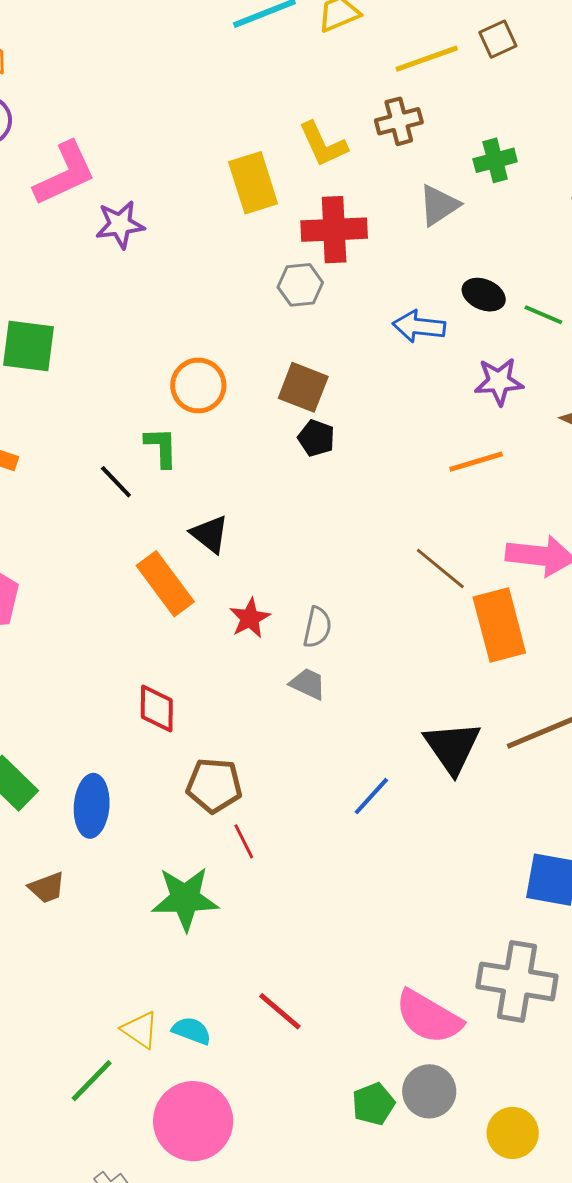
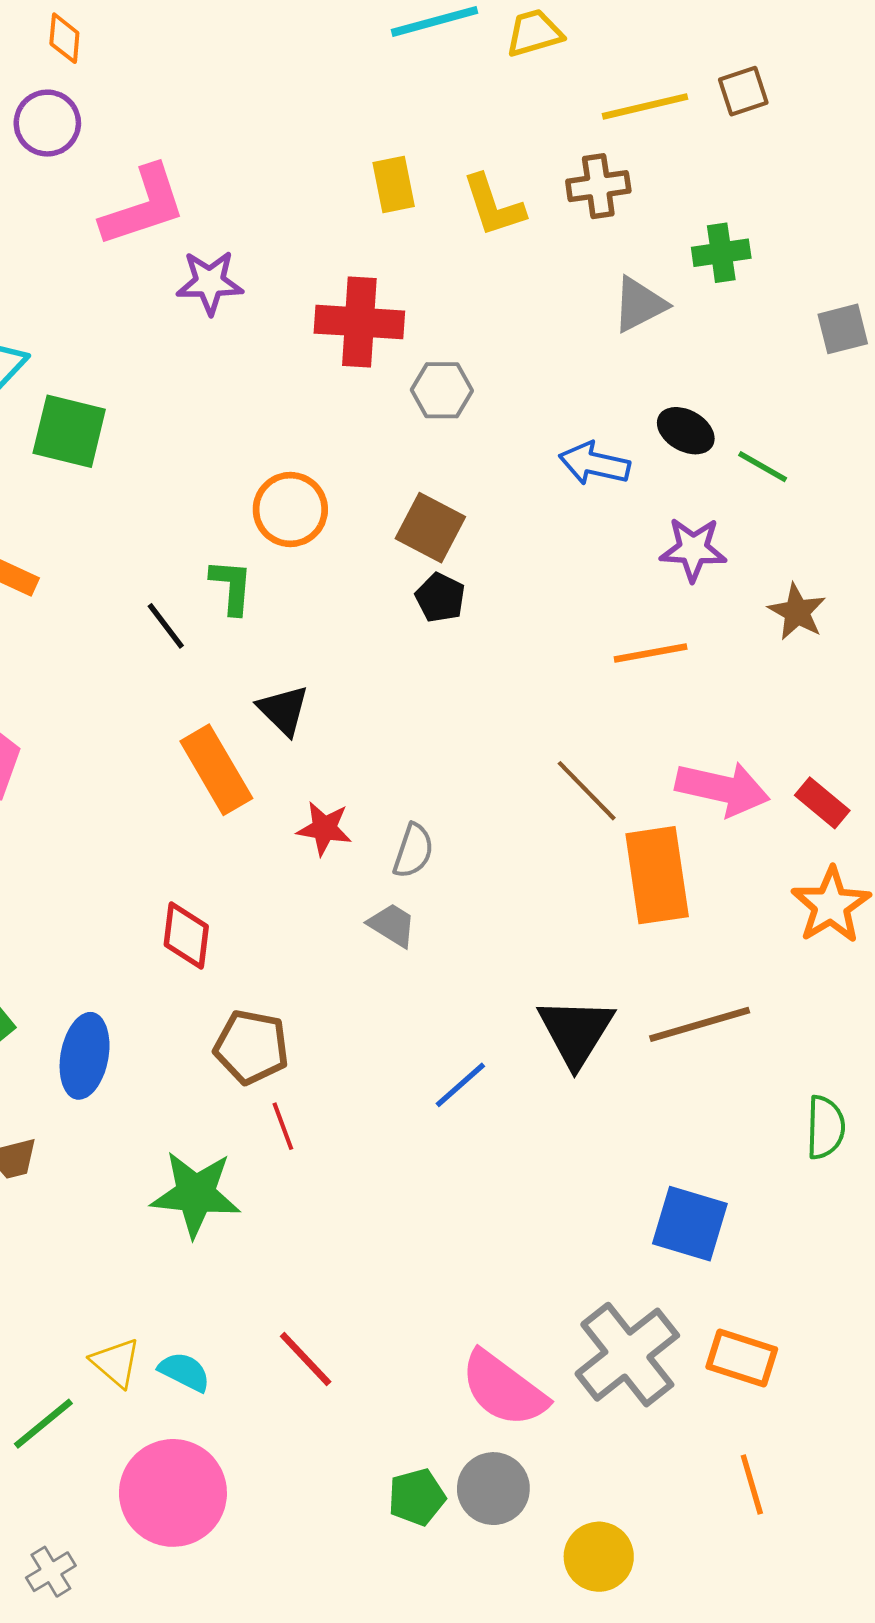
yellow rectangle: (253, 183) -> (394, 185), moved, size x0.7
red cross: (334, 230) -> (359, 322), moved
red star: (250, 618) -> (324, 828), turned 30
gray cross: (517, 981) -> (627, 1355), turned 36

